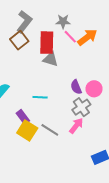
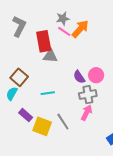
gray star: (63, 22) -> (63, 18), moved
brown square: (19, 40) -> (19, 77), moved
gray cross: (81, 107) -> (88, 95), turned 36
purple rectangle: (23, 117) -> (26, 115), moved
gray line: (50, 130) -> (63, 122), turned 36

